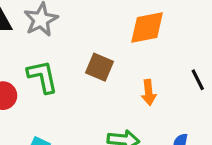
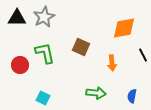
orange diamond: (147, 27) -> (124, 28), moved

